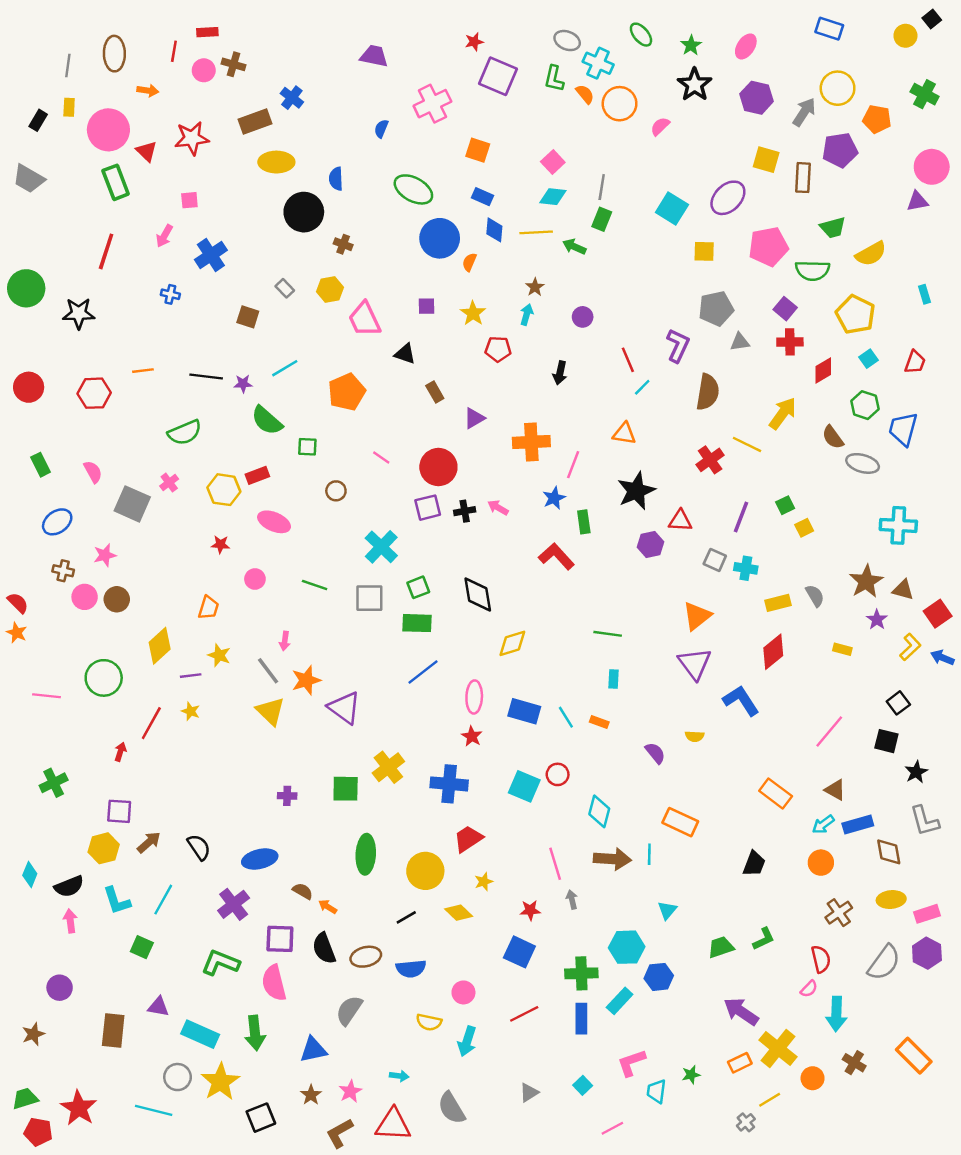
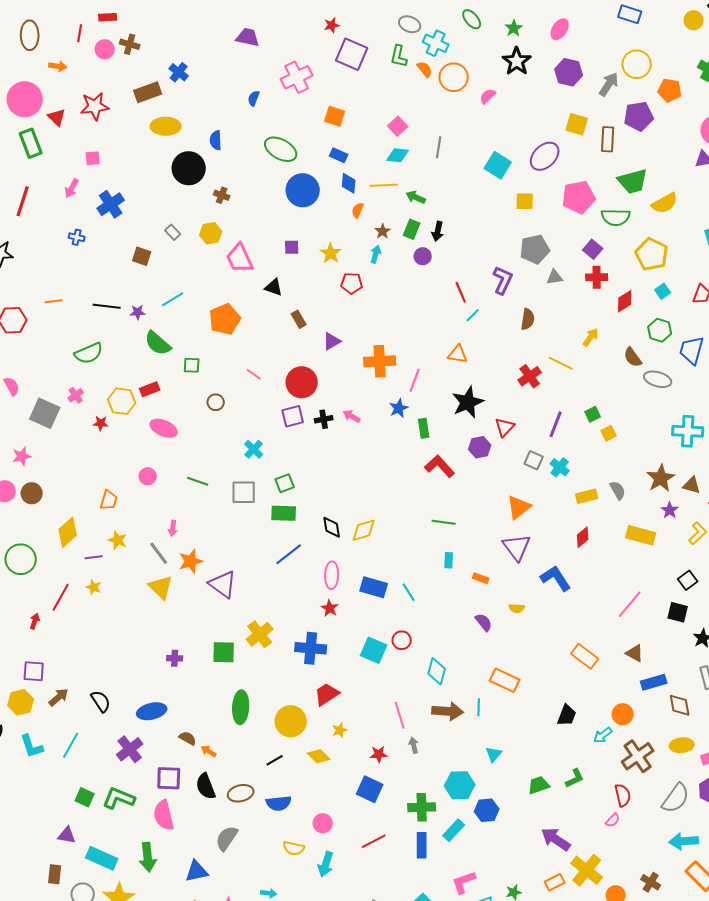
green rectangle: (602, 219) -> (412, 229), moved
green trapezoid: (833, 228) -> (633, 181), size x1.4
orange semicircle: (469, 262) -> (358, 210), moved
black arrow: (560, 373) -> (438, 231), moved
brown semicircle: (708, 392) -> (528, 319), size x0.7
yellow arrow: (783, 413) -> (591, 337), size x0.7
red triangle: (680, 521) -> (505, 427), turned -50
red star: (220, 544) -> (101, 423), moved
cyan cross: (381, 547) -> (254, 449), size x0.7
red L-shape: (556, 556) -> (440, 466), moved
cyan cross: (746, 568) -> (560, 467), turned 30
black diamond: (478, 595) -> (332, 527), moved, size x0.7
yellow rectangle: (842, 649) -> (641, 535), size x1.8
red diamond: (773, 652) -> (583, 537), size x0.7
orange rectangle: (599, 722) -> (481, 578), moved
cyan arrow: (823, 824) -> (603, 735), moved
brown cross: (839, 913) -> (638, 756), size x1.4
green square: (142, 947) -> (85, 797), moved
cyan arrow: (836, 1014) -> (684, 841), moved, turned 84
brown rectangle: (113, 1031) -> (55, 874), moved, size x0.7

